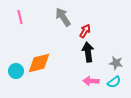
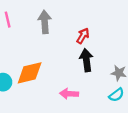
gray arrow: (63, 17) -> (45, 22), moved, turned 30
pink arrow: (91, 81) -> (69, 94), moved

